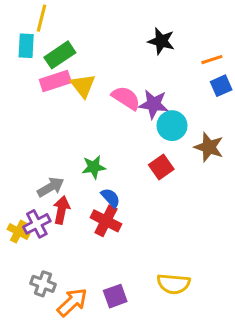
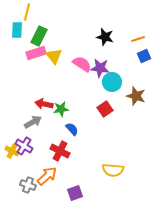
black star: (161, 41) -> (105, 37), moved
green rectangle: (60, 55) -> (39, 36), turned -30
red arrow: (61, 210) -> (44, 104), moved, turned -90
red cross: (106, 221) -> (60, 151), moved
purple cross: (37, 224) -> (24, 146), turned -30
yellow semicircle: (174, 284) -> (113, 170), moved
orange arrow: (72, 302) -> (47, 176), moved

